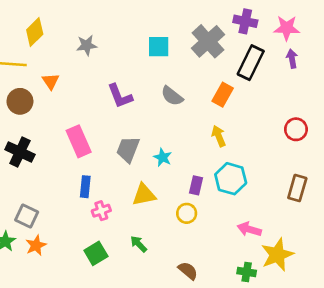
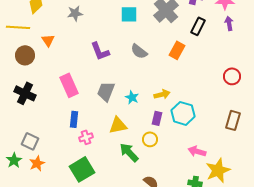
black rectangle: (251, 63) -> (198, 26), size x0.7
yellow arrow: (219, 136) -> (162, 94), moved, turned 98
green arrow: (139, 244) -> (129, 152), moved, size x1.5
green square: (96, 253) -> (82, 169), size x1.4

